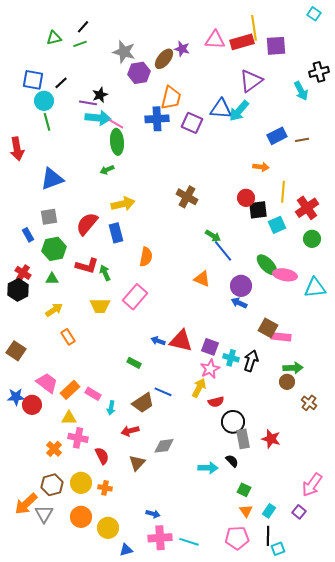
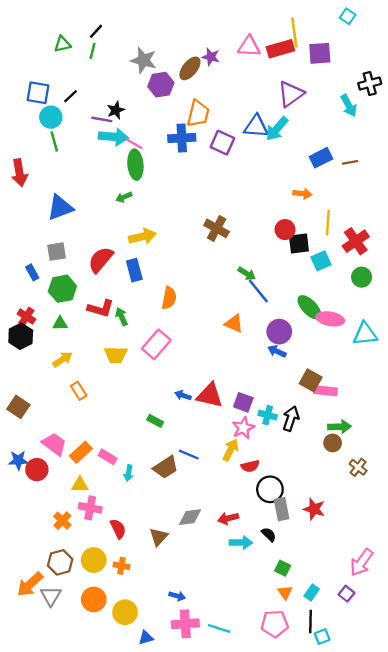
cyan square: (314, 14) -> (348, 16), moved
green line: (80, 44) -> (93, 51), turned -56
red arrow: (130, 431) -> (228, 518), moved

